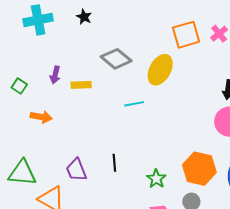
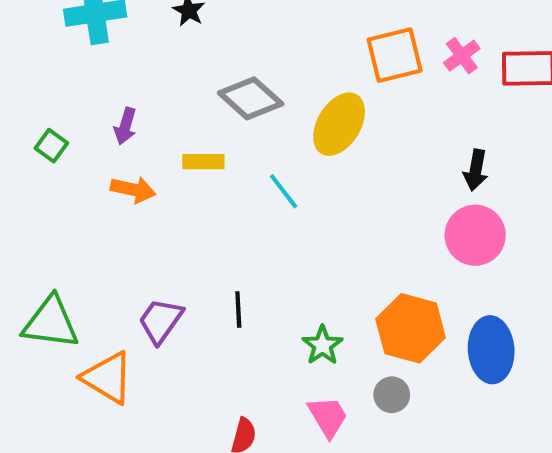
yellow rectangle: (81, 85) -> (203, 162), moved
cyan line: (134, 104) -> (284, 191), turned 60
orange arrow: (41, 117) -> (133, 189), moved
purple trapezoid: (76, 170) -> (161, 321), turned 55

